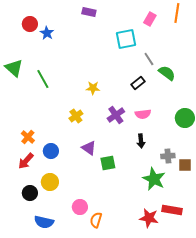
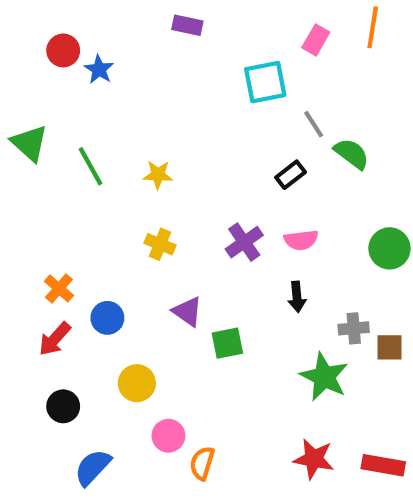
yellow star: (93, 88) -> (158, 175), moved
yellow cross: (76, 116) -> (160, 244), turned -32
yellow circle: (50, 182) -> (137, 383), moved
red rectangle: (172, 210) -> (383, 465), moved
blue semicircle: (44, 222) -> (93, 467), turned 120

